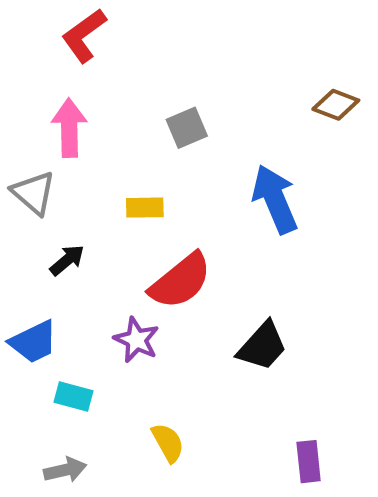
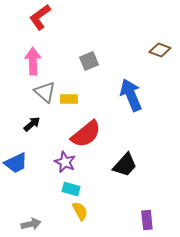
gray triangle: (34, 193) -> (45, 92), moved
cyan rectangle: (73, 396) -> (71, 189), moved

